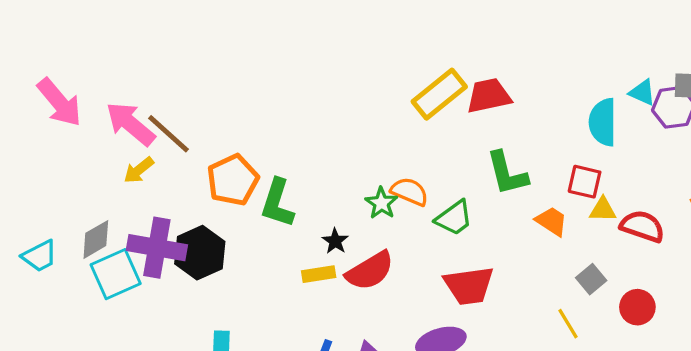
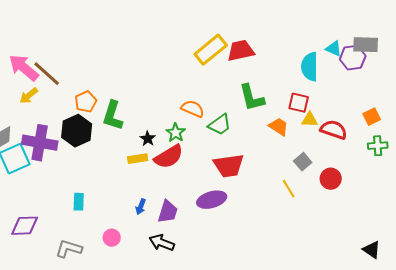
orange pentagon: (233, 180) -> (86, 102), size x0.7
green star: (381, 203) -> (176, 133), moved
black hexagon: (200, 253) -> (77, 131), moved

